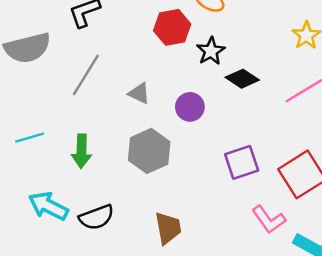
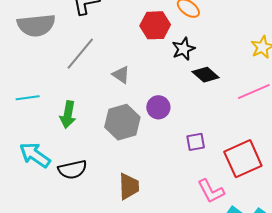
purple circle: (190, 107) -> (158, 107), moved
purple square: (242, 162) -> (196, 142), size x0.7

